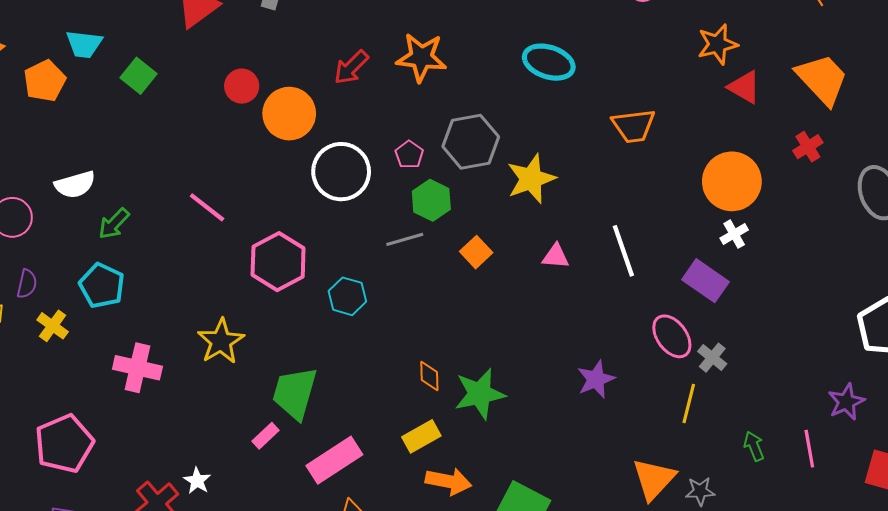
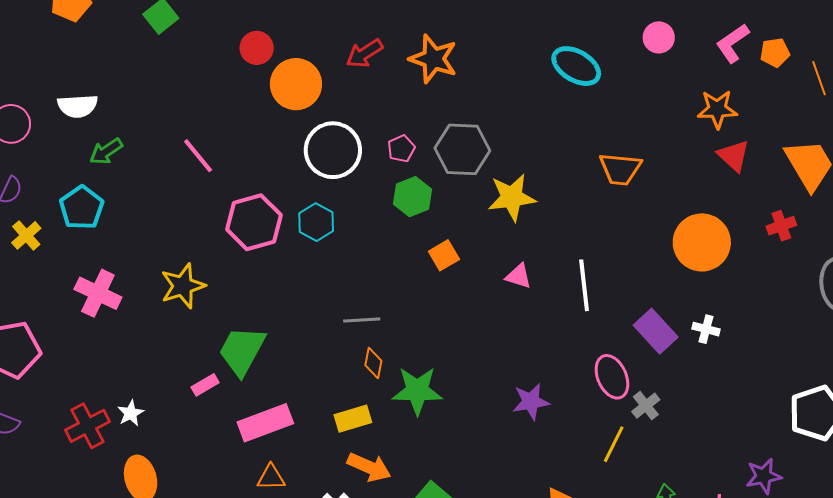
cyan ellipse: (549, 62) -> (576, 66), moved
white cross: (734, 234) -> (706, 329), moved, turned 32
gray line: (405, 239) -> (362, 320), moved
cyan hexagon: (347, 296) -> (316, 222), moved

